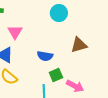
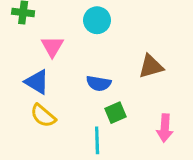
cyan circle: (59, 13) -> (97, 20), moved
pink arrow: (75, 86) -> (165, 128), moved, turned 66

